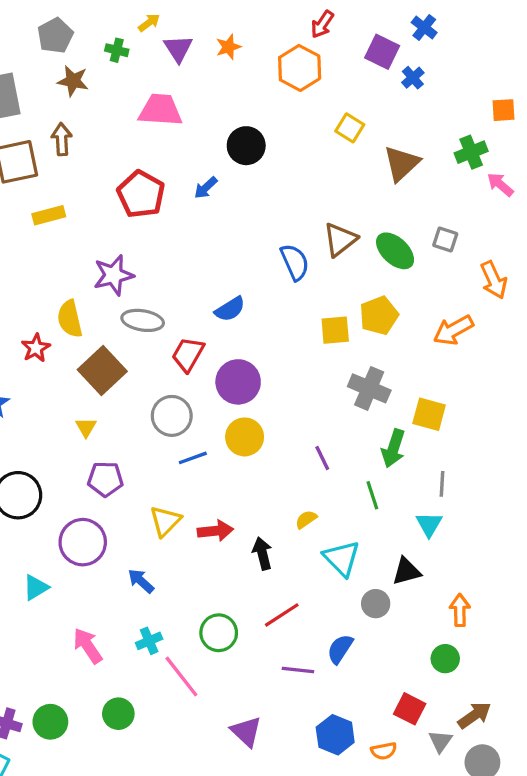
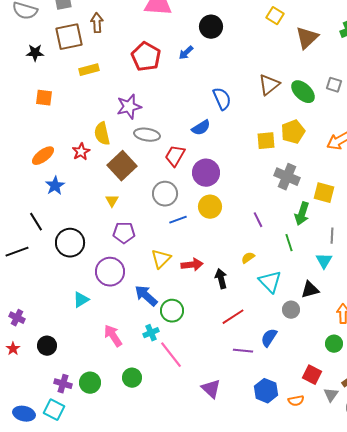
blue semicircle: (295, 262) -> (222, 99), moved
blue arrow: (141, 581) -> (146, 296), size x1.4
green circle: (219, 633) -> (172, 311), moved

